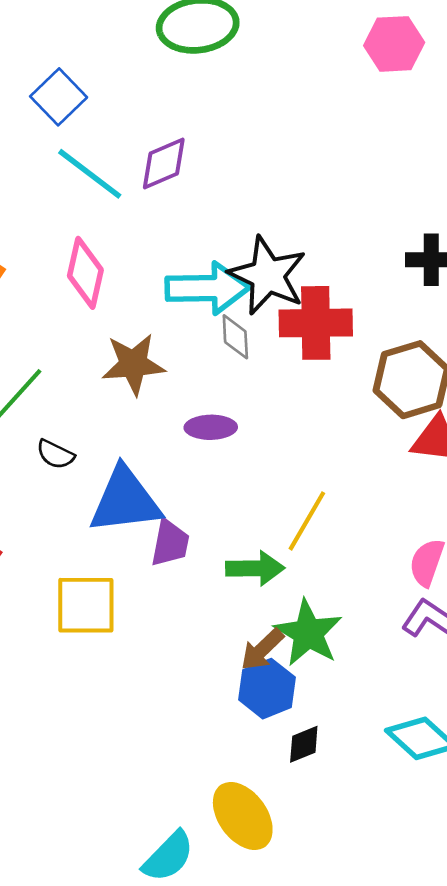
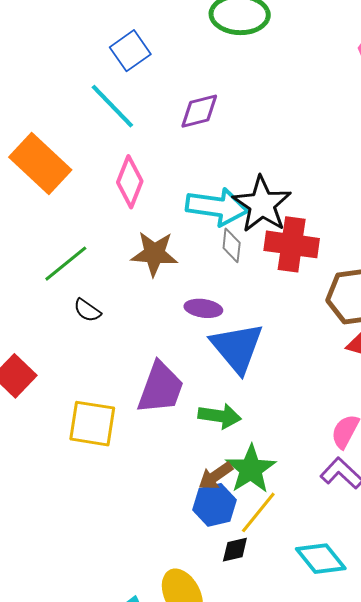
cyan line: (90, 174) -> (112, 106), moved
blue triangle: (125, 501) -> (237, 348), moved, turned 48
yellow line: (307, 521) -> (258, 512), moved
purple trapezoid: (170, 543) -> (161, 388), size x1.5

